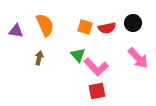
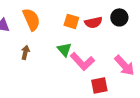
pink arrow: (138, 58) -> (124, 65), moved
red square: (97, 91) -> (99, 85), moved

